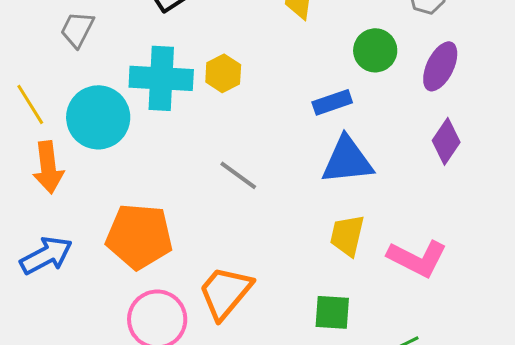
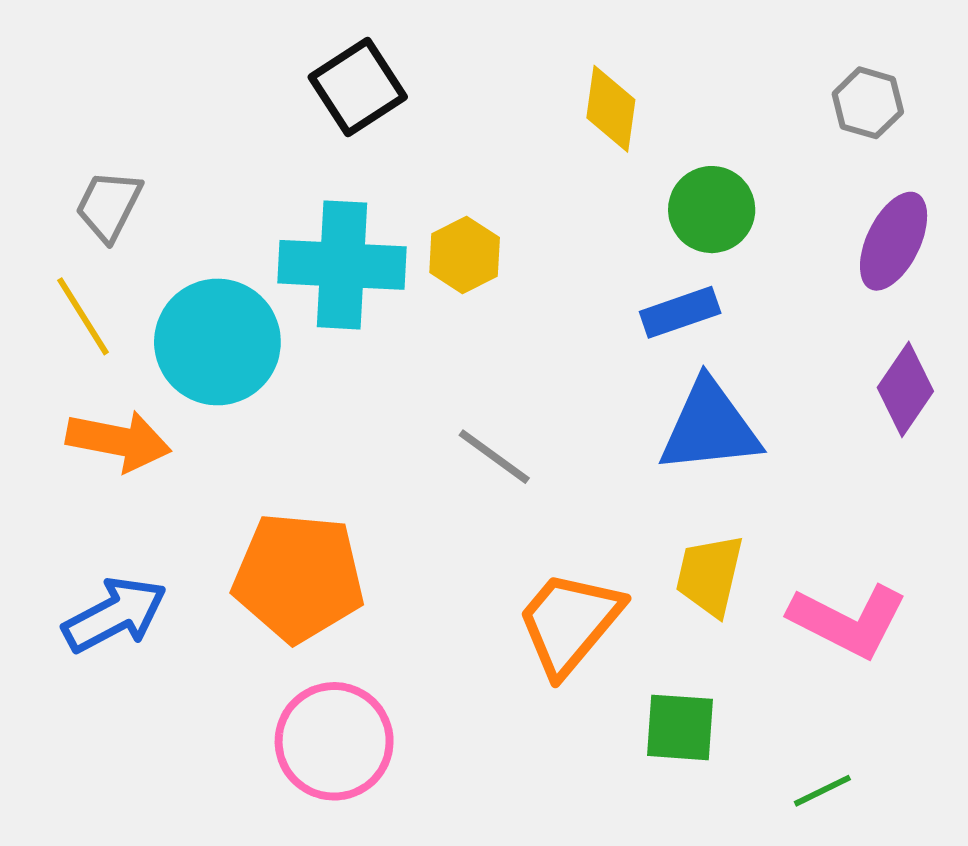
gray trapezoid: (77, 29) -> (109, 206), moved
green circle: (375, 50) -> (712, 210), moved
orange arrow: (48, 167) -> (119, 441), turned -72
orange trapezoid: (225, 292) -> (569, 623), moved

